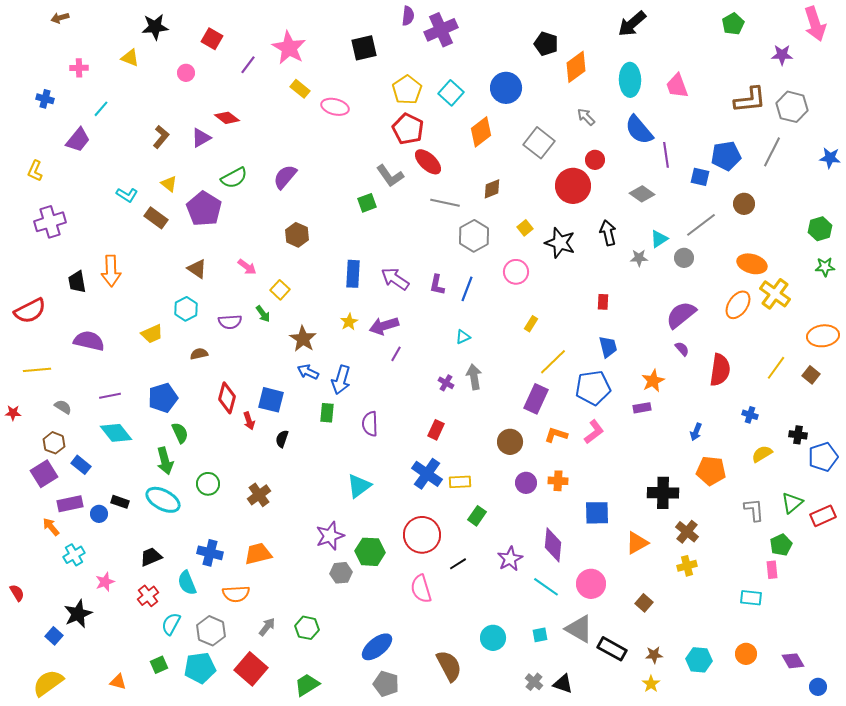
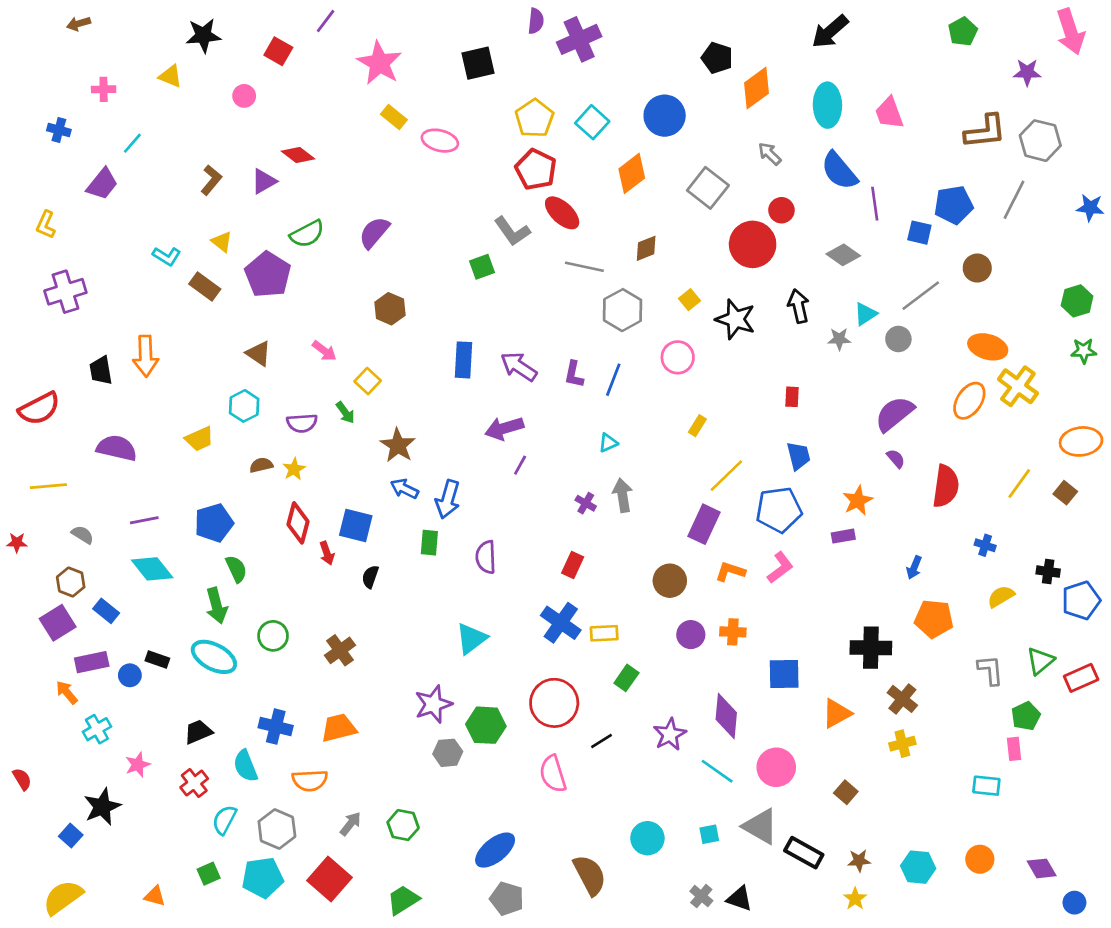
purple line: (248, 65) -> (326, 21), moved
yellow star: (349, 322) -> (294, 469), moved

